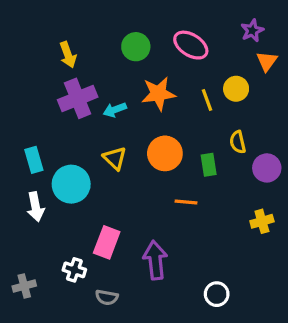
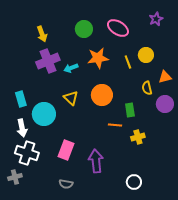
orange triangle: (267, 61) -> (165, 77), moved, turned 40
green rectangle: (209, 165) -> (130, 110), moved
yellow cross: (262, 221) -> (138, 137), moved
white cross: (74, 270) -> (27, 153), moved, size x1.6

